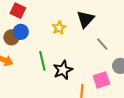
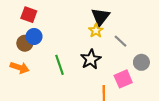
yellow star: (59, 28) -> (96, 31), moved
black star: (63, 70) -> (91, 59), moved

